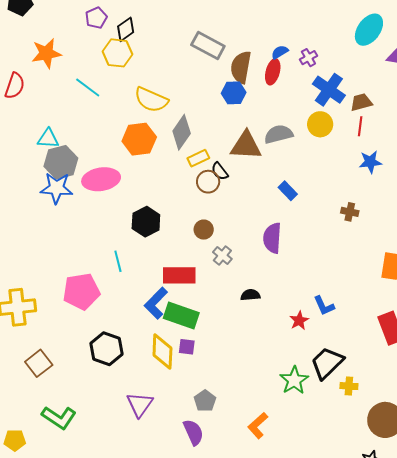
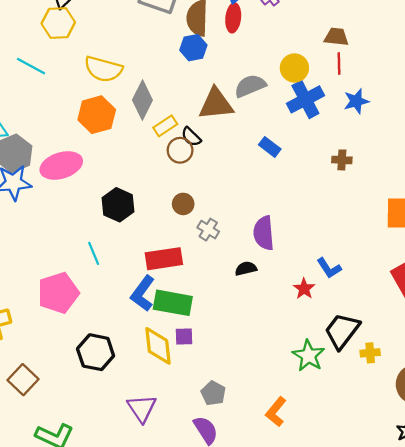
blue cross: (329, 90) -> (305, 99), moved, turned 36
brown trapezoid: (361, 102) -> (336, 37), turned 30
purple semicircle: (272, 238) -> (264, 233), moved

